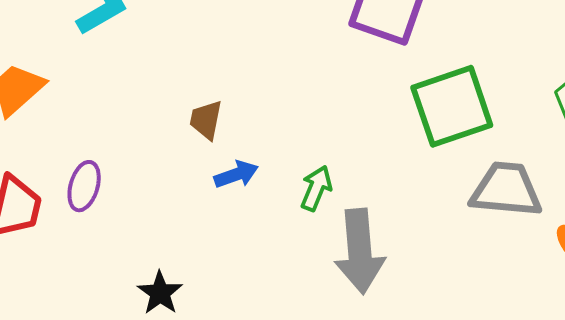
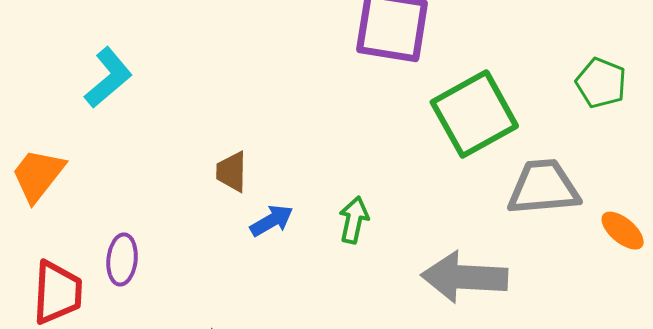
gray arrow: (360, 251) -> (464, 277), moved, turned 108

